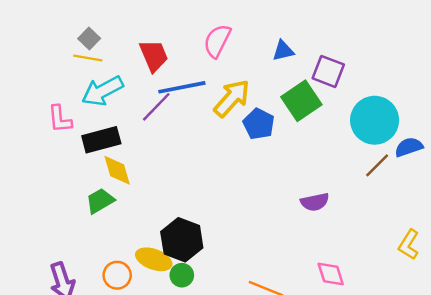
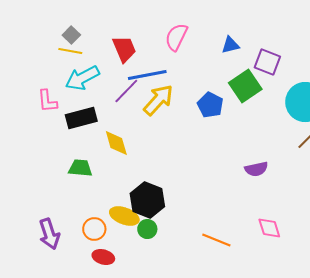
yellow arrow: (232, 98) -> (158, 100), moved
yellow diamond: (117, 170) -> (116, 143), moved
green trapezoid: (100, 201) -> (80, 168), turned 35

